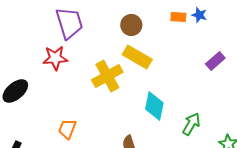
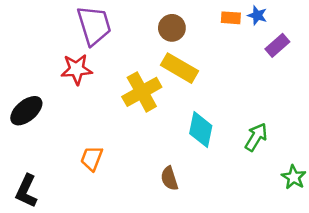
purple rectangle: (215, 61) -> (277, 45), moved
green arrow: (191, 124) -> (256, 137), moved

